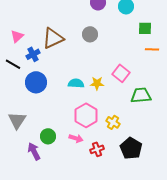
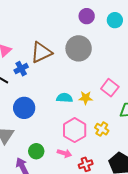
gray circle: (90, 34) -> (79, 48), size x1.6
blue circle: (36, 82) -> (24, 108), moved
yellow cross: (113, 122) -> (102, 129), moved

